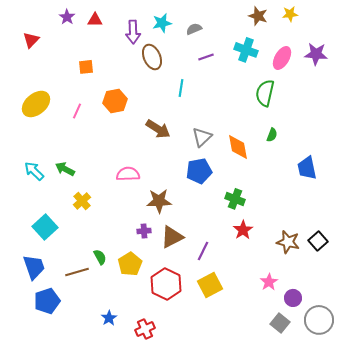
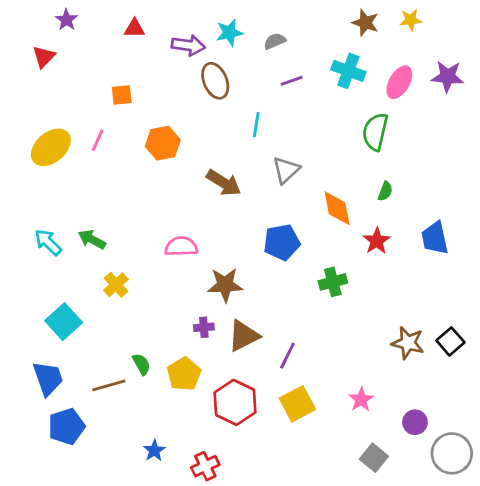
purple star: (67, 17) -> (66, 20), moved
purple arrow: (133, 32) -> (188, 45), turned -80
pink line: (77, 111) -> (98, 140), moved
gray triangle: (202, 137) -> (286, 170), moved
green cross: (235, 199) -> (333, 282), turned -36
red star: (243, 230) -> (377, 241), moved
pink star: (269, 282) -> (361, 400), moved
gray square: (280, 323) -> (374, 458), moved

